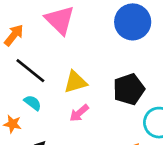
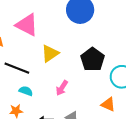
yellow triangle: (75, 82) -> (50, 53), moved

